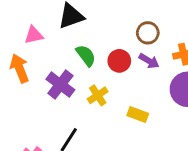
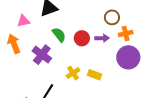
brown circle: (148, 33) -> (112, 17), moved
purple arrow: (149, 61) -> (102, 38), turned -32
yellow cross: (98, 95) -> (73, 73), moved

